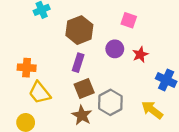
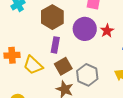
purple circle: (115, 49) -> (85, 29), size x1.5
yellow trapezoid: (40, 93) -> (33, 65), moved

